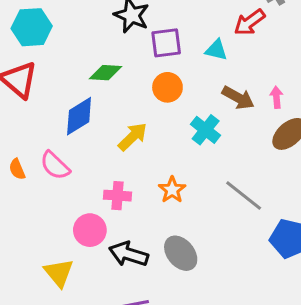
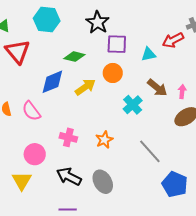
cyan hexagon: (32, 27) -> (47, 20), moved
cyan triangle: (216, 50) -> (148, 54), turned -35
yellow arrow: (133, 137) -> (85, 87), moved
pink circle: (90, 230) -> (35, 154), moved

